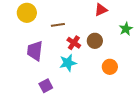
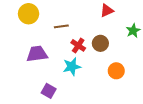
purple trapezoid: (35, 51) -> (37, 54), turned 75
purple square: (46, 86) -> (49, 91), turned -32

